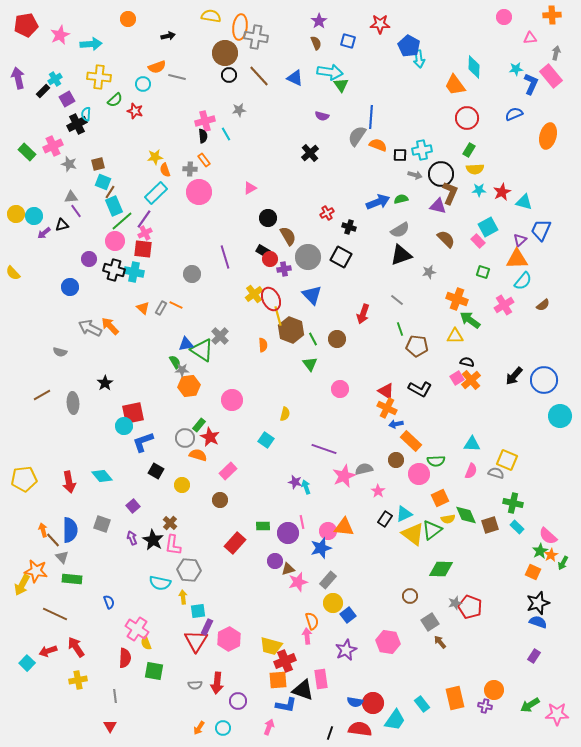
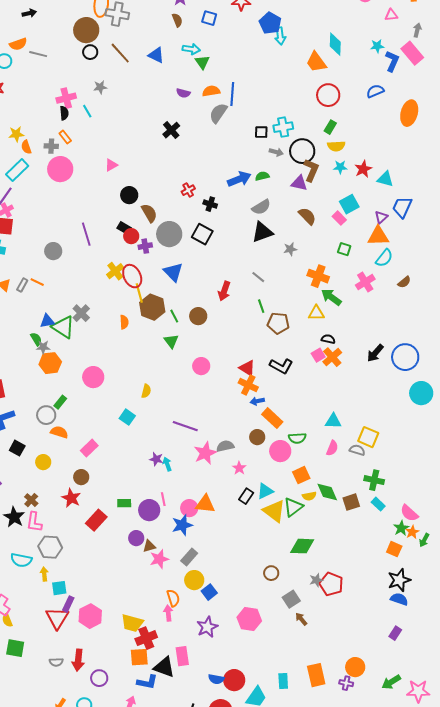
cyan arrow: (330, 72) -> (191, 49), size x0.7
orange semicircle: (378, 145) -> (211, 91), moved, turned -30
red star: (210, 437) -> (71, 498), moved
cyan rectangle: (422, 704) -> (283, 681), turned 35

